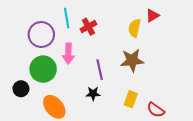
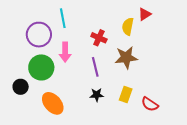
red cross: (88, 27) -> (99, 38), moved, turned -35
black star: (93, 94) -> (97, 95), moved

